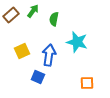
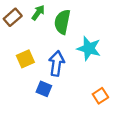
green semicircle: (54, 19) -> (62, 22), size x1.5
orange square: (87, 83) -> (100, 96), turned -32

